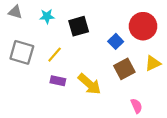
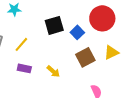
black square: (79, 26) -> (54, 25), moved
yellow arrow: (90, 84) -> (53, 71), size x0.6

